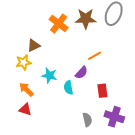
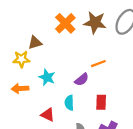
cyan semicircle: (68, 88) -> (69, 103), moved
orange arrow: (26, 89) -> (20, 88), turned -56
red triangle: (25, 109) -> (48, 115), moved

